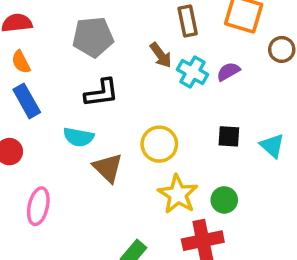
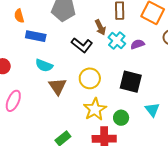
black L-shape: (101, 93) -> (82, 45), moved, turned 35
blue rectangle: (27, 101) -> (36, 36), moved, turned -60
black square: (229, 136) -> (131, 82), size x1.6
cyan triangle: (272, 146) -> (152, 110), moved

